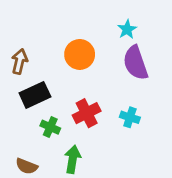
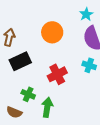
cyan cross: (130, 117) -> (89, 65), moved
green cross: (50, 127) -> (28, 94), moved

